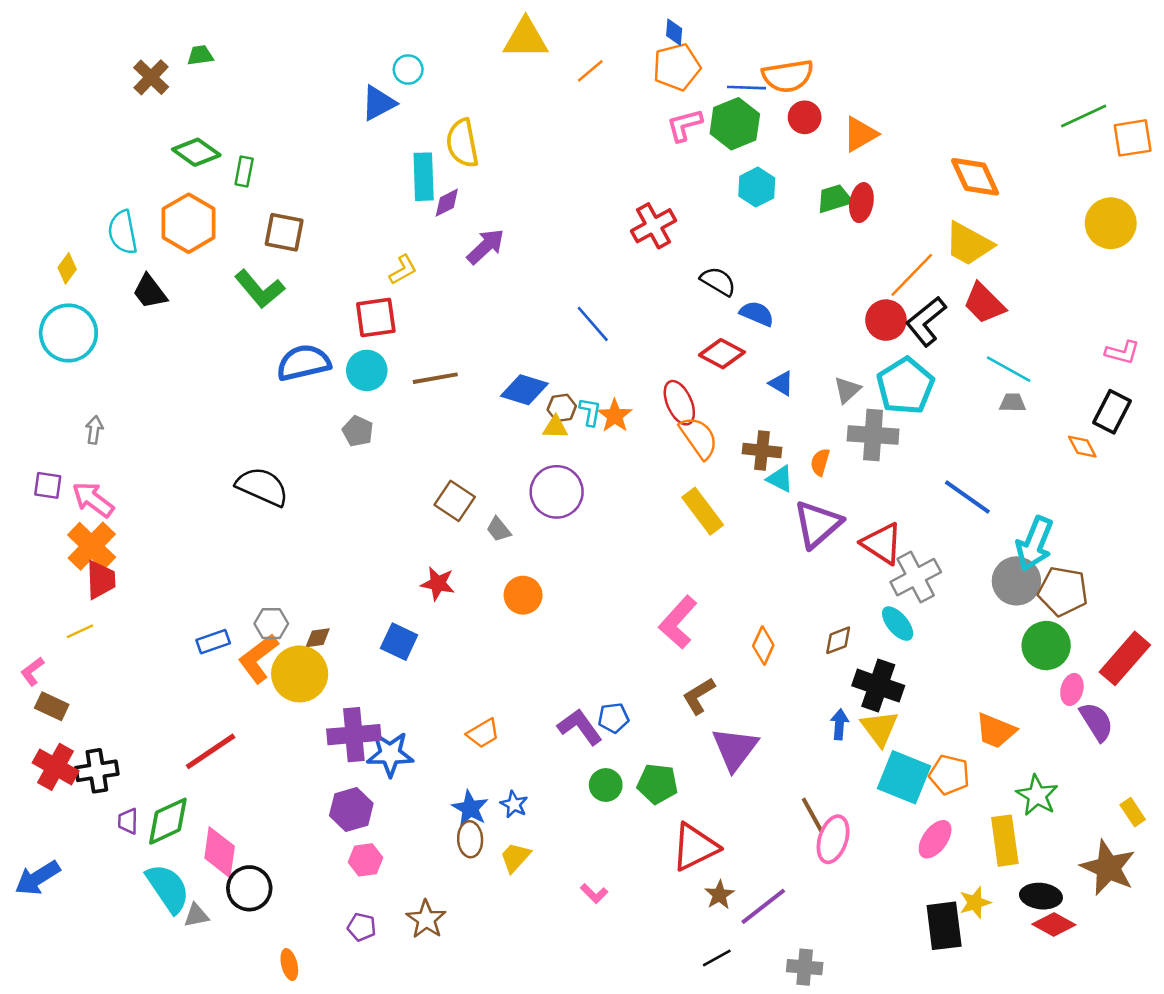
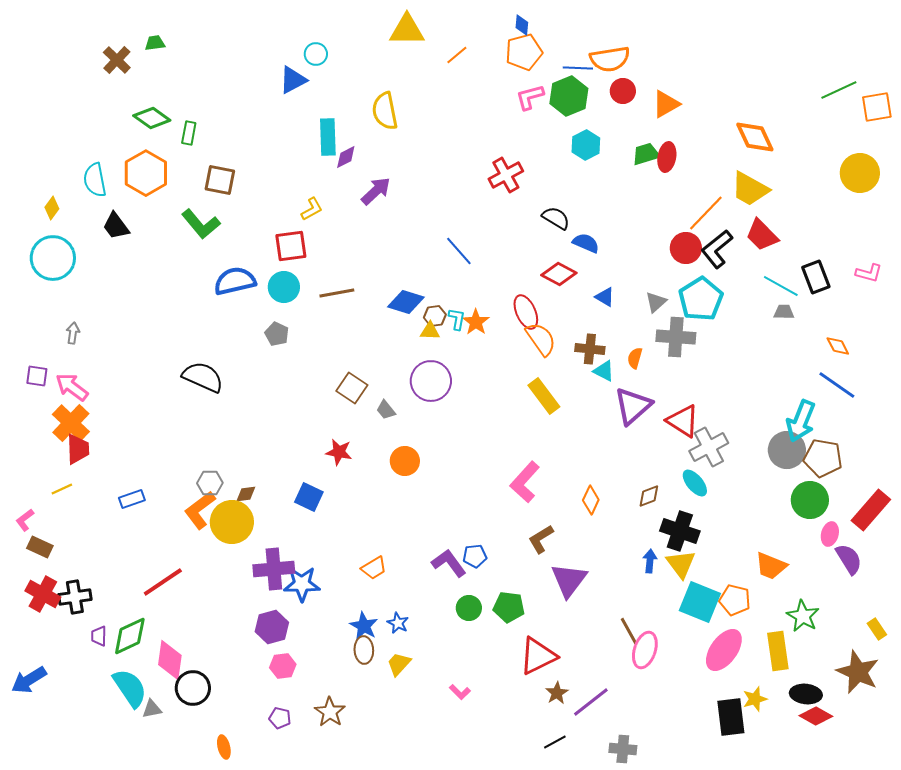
yellow semicircle: (462, 143) -> (385, 111), moved
black rectangle: (1112, 412) -> (816, 277), moved, turned -48
blue line: (967, 497) -> (837, 385), moved
blue rectangle: (213, 642) -> (132, 499), moved
pink ellipse: (935, 839) -> (724, 650), size x1.4

